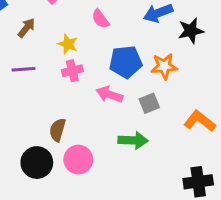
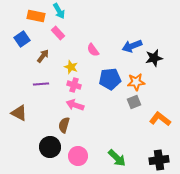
pink cross: (72, 71) -> (74, 85), turned 32
pink arrow: (109, 94) -> (75, 105), moved
gray square: (149, 103) -> (134, 102), moved
green arrow: (133, 140) -> (117, 158), moved, turned 42
pink circle: (78, 160) -> (78, 156), moved

